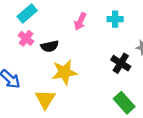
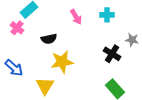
pink arrow: (80, 21) -> (76, 17), turned -56
pink cross: (26, 38) -> (17, 28), moved

